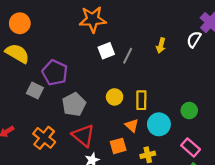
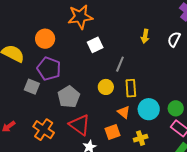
orange circle: (20, 23) -> (45, 39), moved
white semicircle: (194, 39) -> (174, 39), moved
gray line: (128, 56) -> (120, 64), moved
green circle: (189, 111) -> (176, 108), moved

